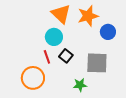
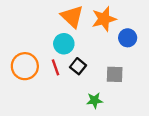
gray square: (97, 63) -> (115, 74), size x0.7
orange circle: (33, 78) -> (25, 66), moved

